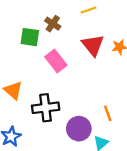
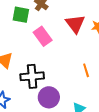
orange line: (108, 113) -> (86, 70), moved
purple circle: (79, 129) -> (49, 97), moved

